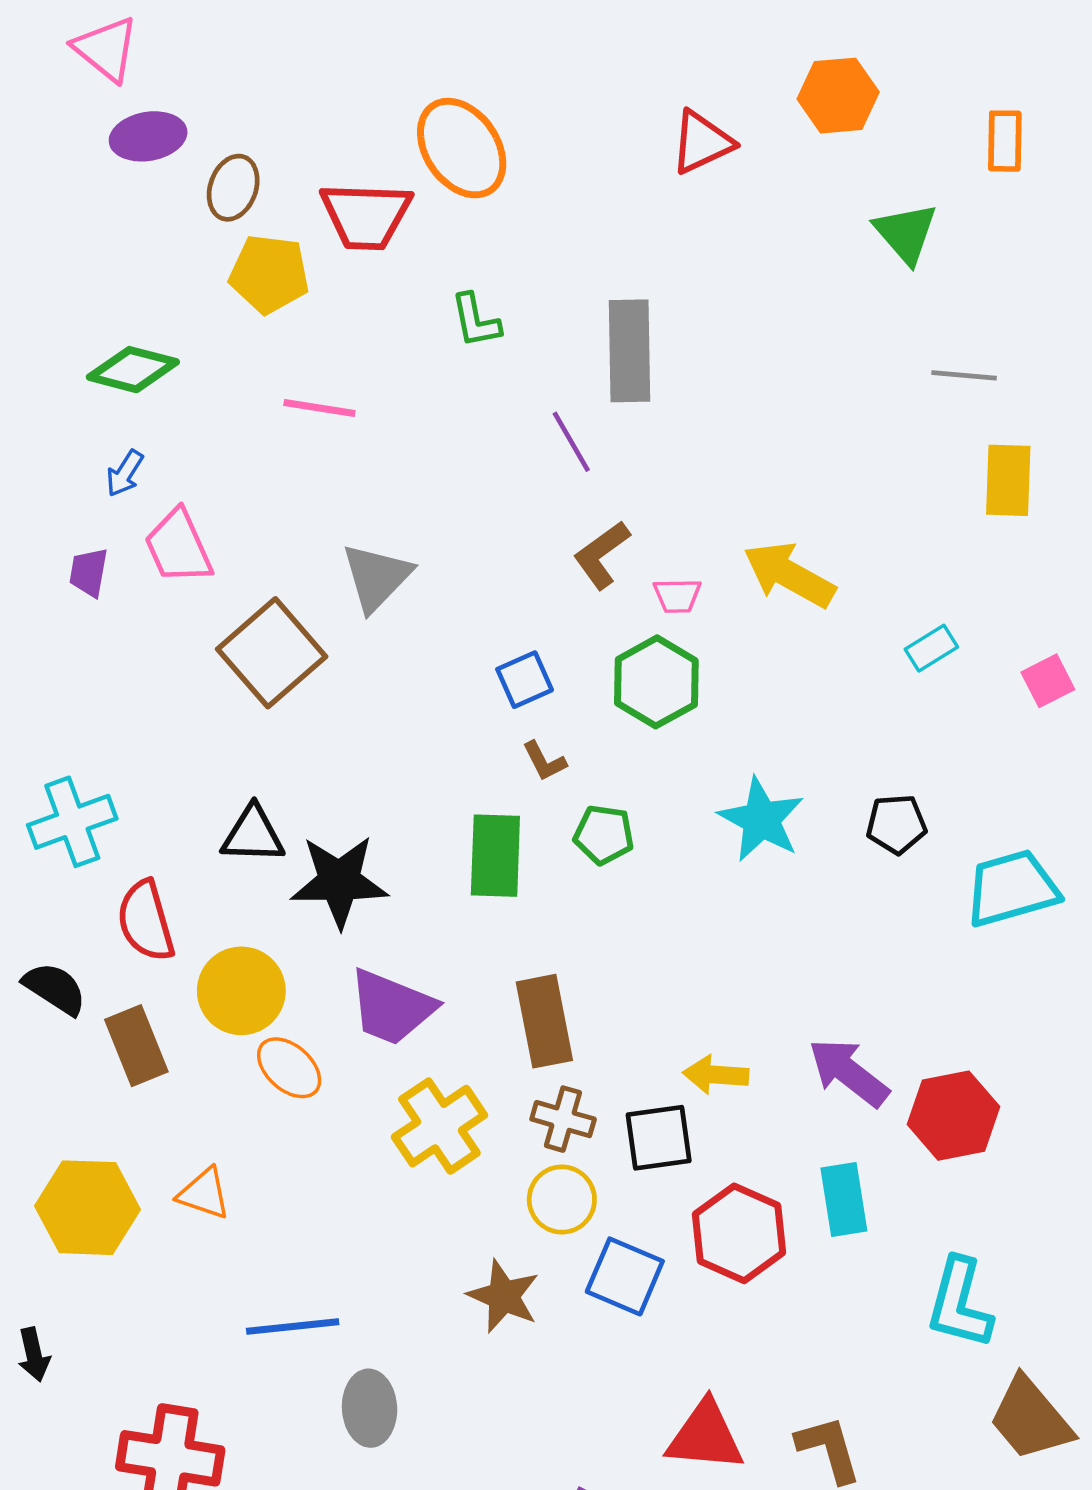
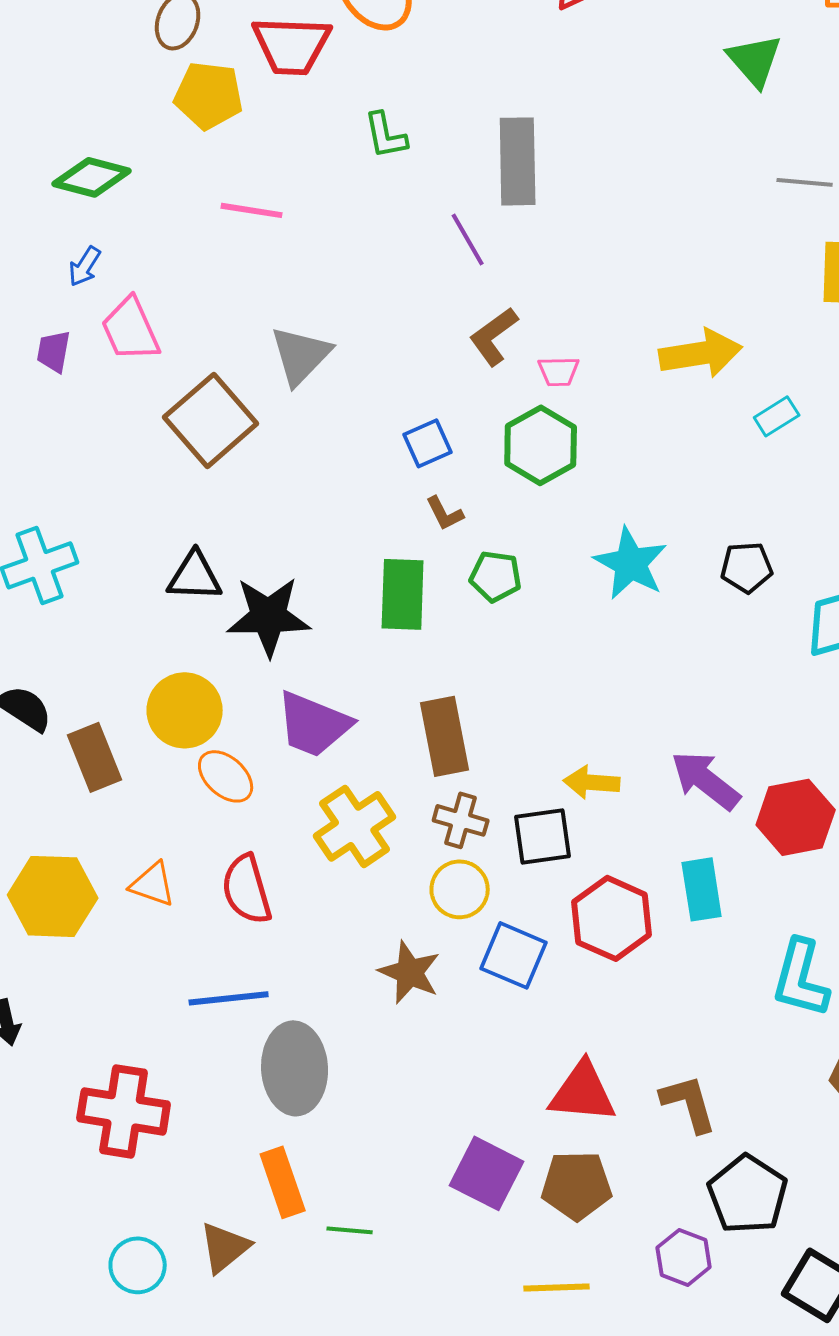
yellow arrow: (789, 575) -> (701, 353), moved, turned 142
red semicircle: (146, 921) -> (247, 889), moved
gray ellipse: (370, 1408) -> (295, 1068), size x1.4

